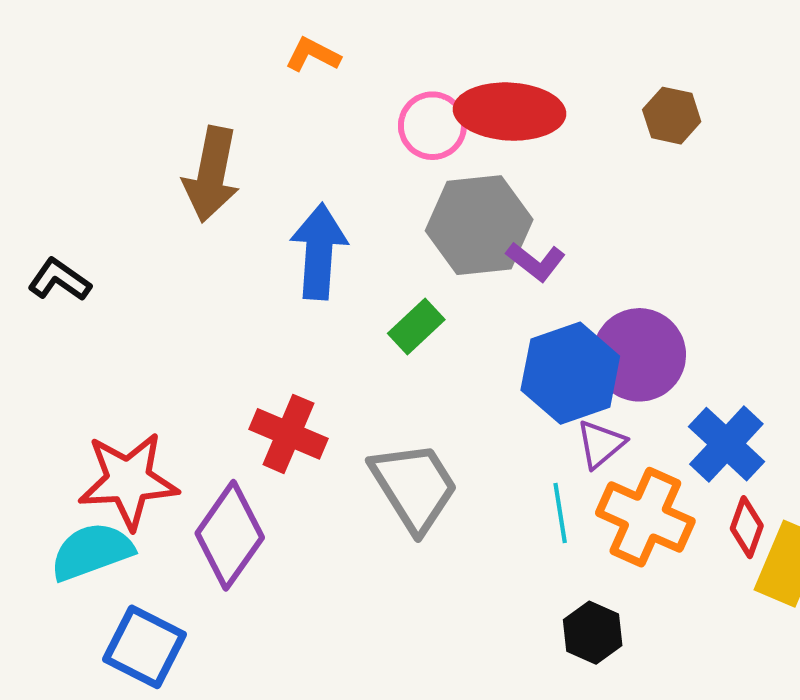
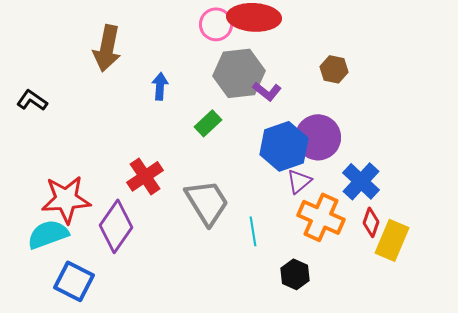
brown hexagon: (672, 116) -> (334, 69), moved
blue arrow: (319, 251) -> (160, 86), size x0.6
red cross: (288, 434) -> (145, 176), turned 33
cyan line: (560, 513) -> (253, 231), moved

